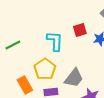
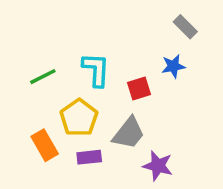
red square: (80, 30) -> (139, 89), moved
green line: (13, 45) -> (43, 77), moved

